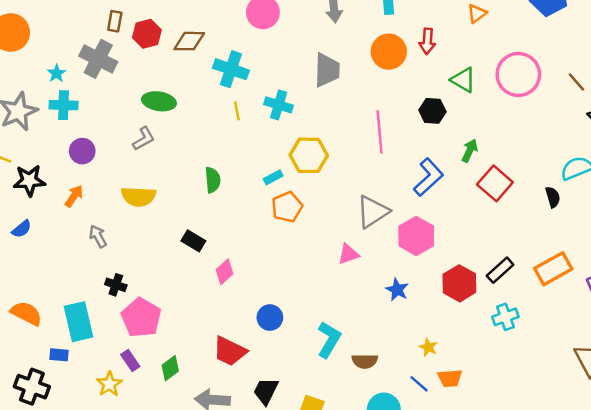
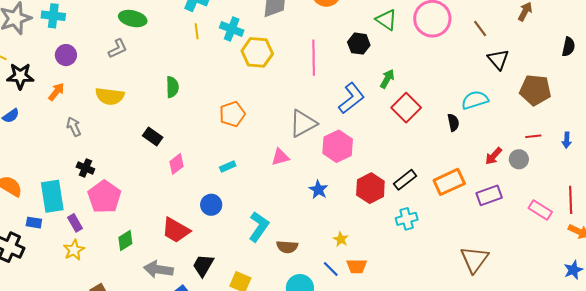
yellow hexagon: (309, 155) -> (257, 52), moved
cyan rectangle: (273, 177) -> (228, 167), moved
purple rectangle: (130, 360) -> (75, 223), moved

